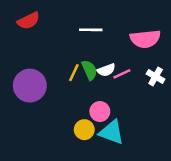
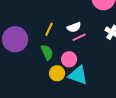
green semicircle: (89, 70) -> (47, 52), moved
pink line: (122, 74) -> (79, 37), moved

